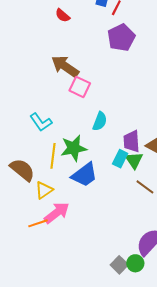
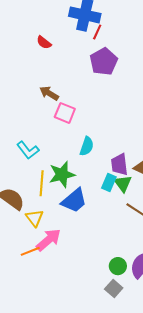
brown arrow: (65, 66) -> (49, 93), size x0.7
yellow triangle: (44, 190) -> (35, 218), turned -30
green circle: (135, 263) -> (118, 266), moved

